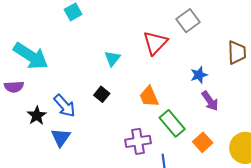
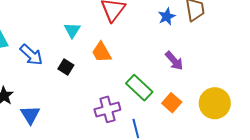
blue star: (199, 75) -> (167, 17), moved
orange trapezoid: (149, 97) -> (101, 52), moved
blue arrow: (65, 106) -> (31, 55), moved

